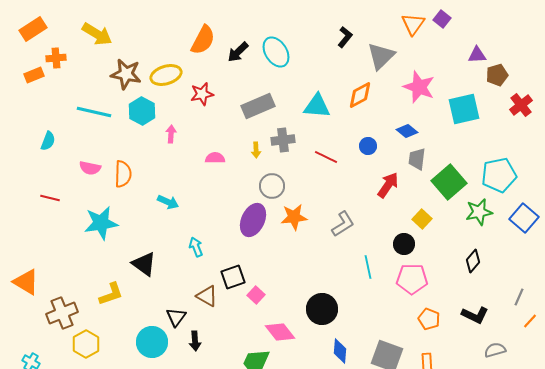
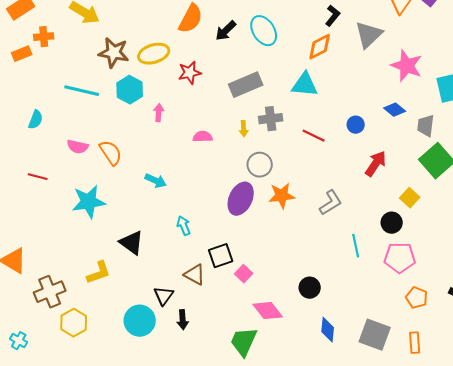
orange diamond: (360, 95) -> (320, 47), moved
gray trapezoid: (417, 159) -> (426, 126), moved
orange semicircle: (123, 174) -> (111, 153), turned -36
black circle: (322, 309) -> (310, 288), size x0.7

